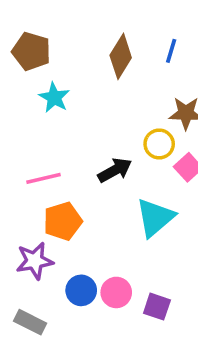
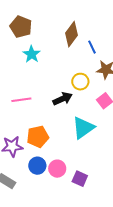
blue line: (171, 51) -> (92, 47), moved, turned -48
yellow circle: (159, 144) -> (80, 82), moved
orange pentagon: (63, 221) -> (38, 137), moved

